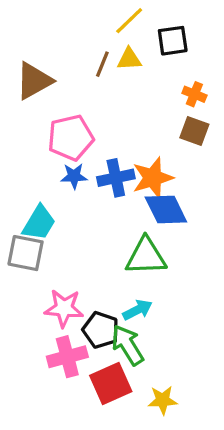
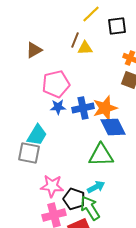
yellow triangle: (129, 59) -> (85, 48), moved
brown triangle: (34, 81) -> (34, 50), size x0.7

